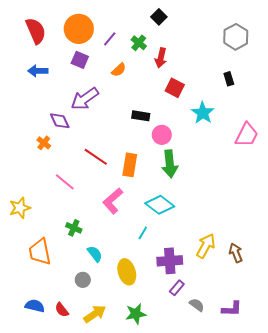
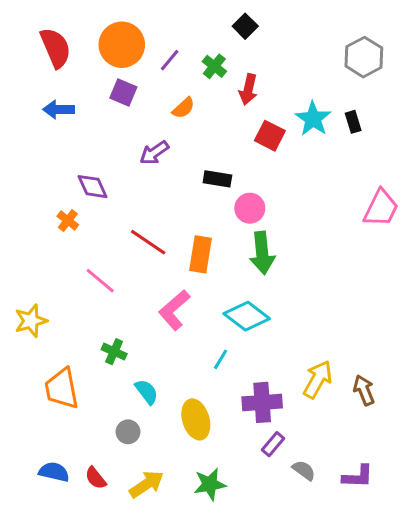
purple arrow: (85, 99) -> (154, 153), moved, size x0.7
cyan star: (203, 113) -> (313, 119), moved

